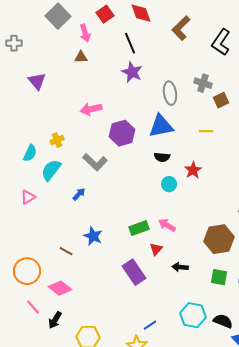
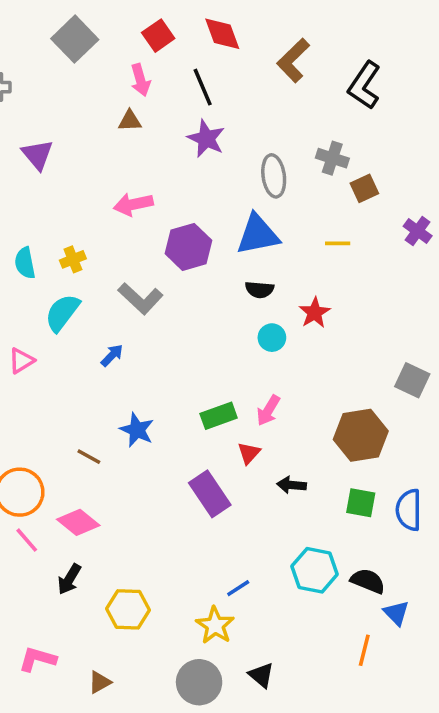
pink arrow: (85, 33) -> (140, 80), moved
brown triangle: (81, 57) -> (130, 121), moved
cyan semicircle: (30, 153) -> (25, 263), moved, turned 144
pink arrow: (167, 225) -> (268, 410), turned -90
pink line: (33, 307) -> (27, 540), moved

